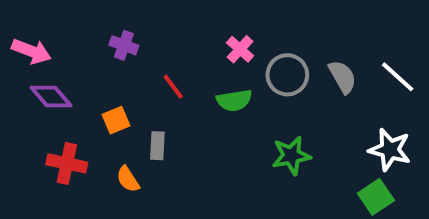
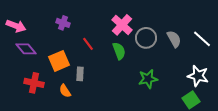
pink cross: (240, 49) -> (122, 25), size x1.5
green semicircle: (234, 100) -> (119, 51), turned -102
orange square: (116, 120) -> (59, 61), size x1.5

